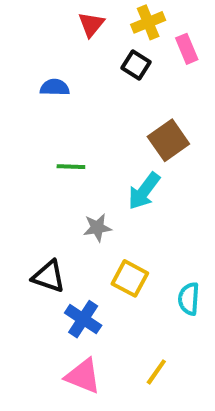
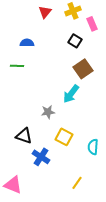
black square: (136, 65) -> (75, 41), moved
green line: (71, 167) -> (17, 66), moved
pink triangle: (83, 376) -> (13, 185), moved

